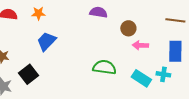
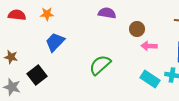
green semicircle: (104, 67) -> (100, 65), moved, turned -50

